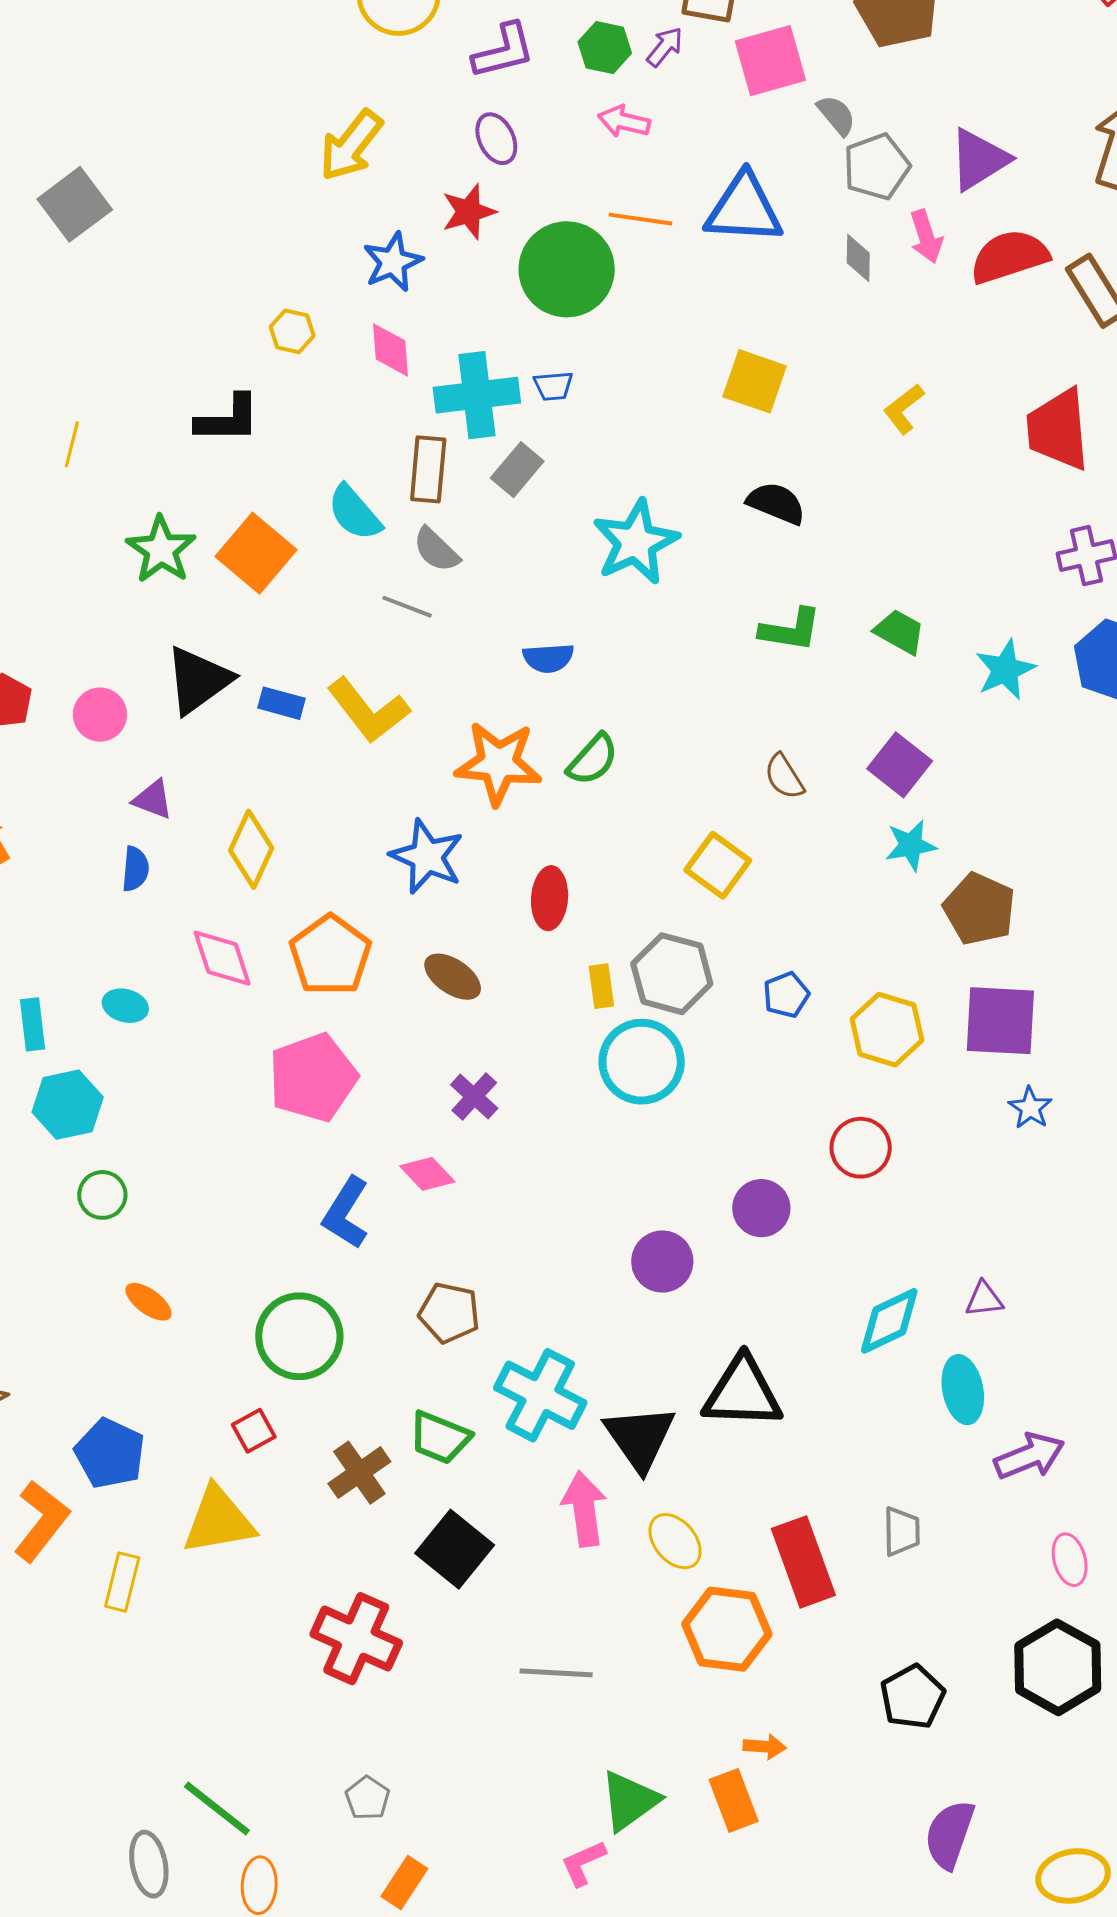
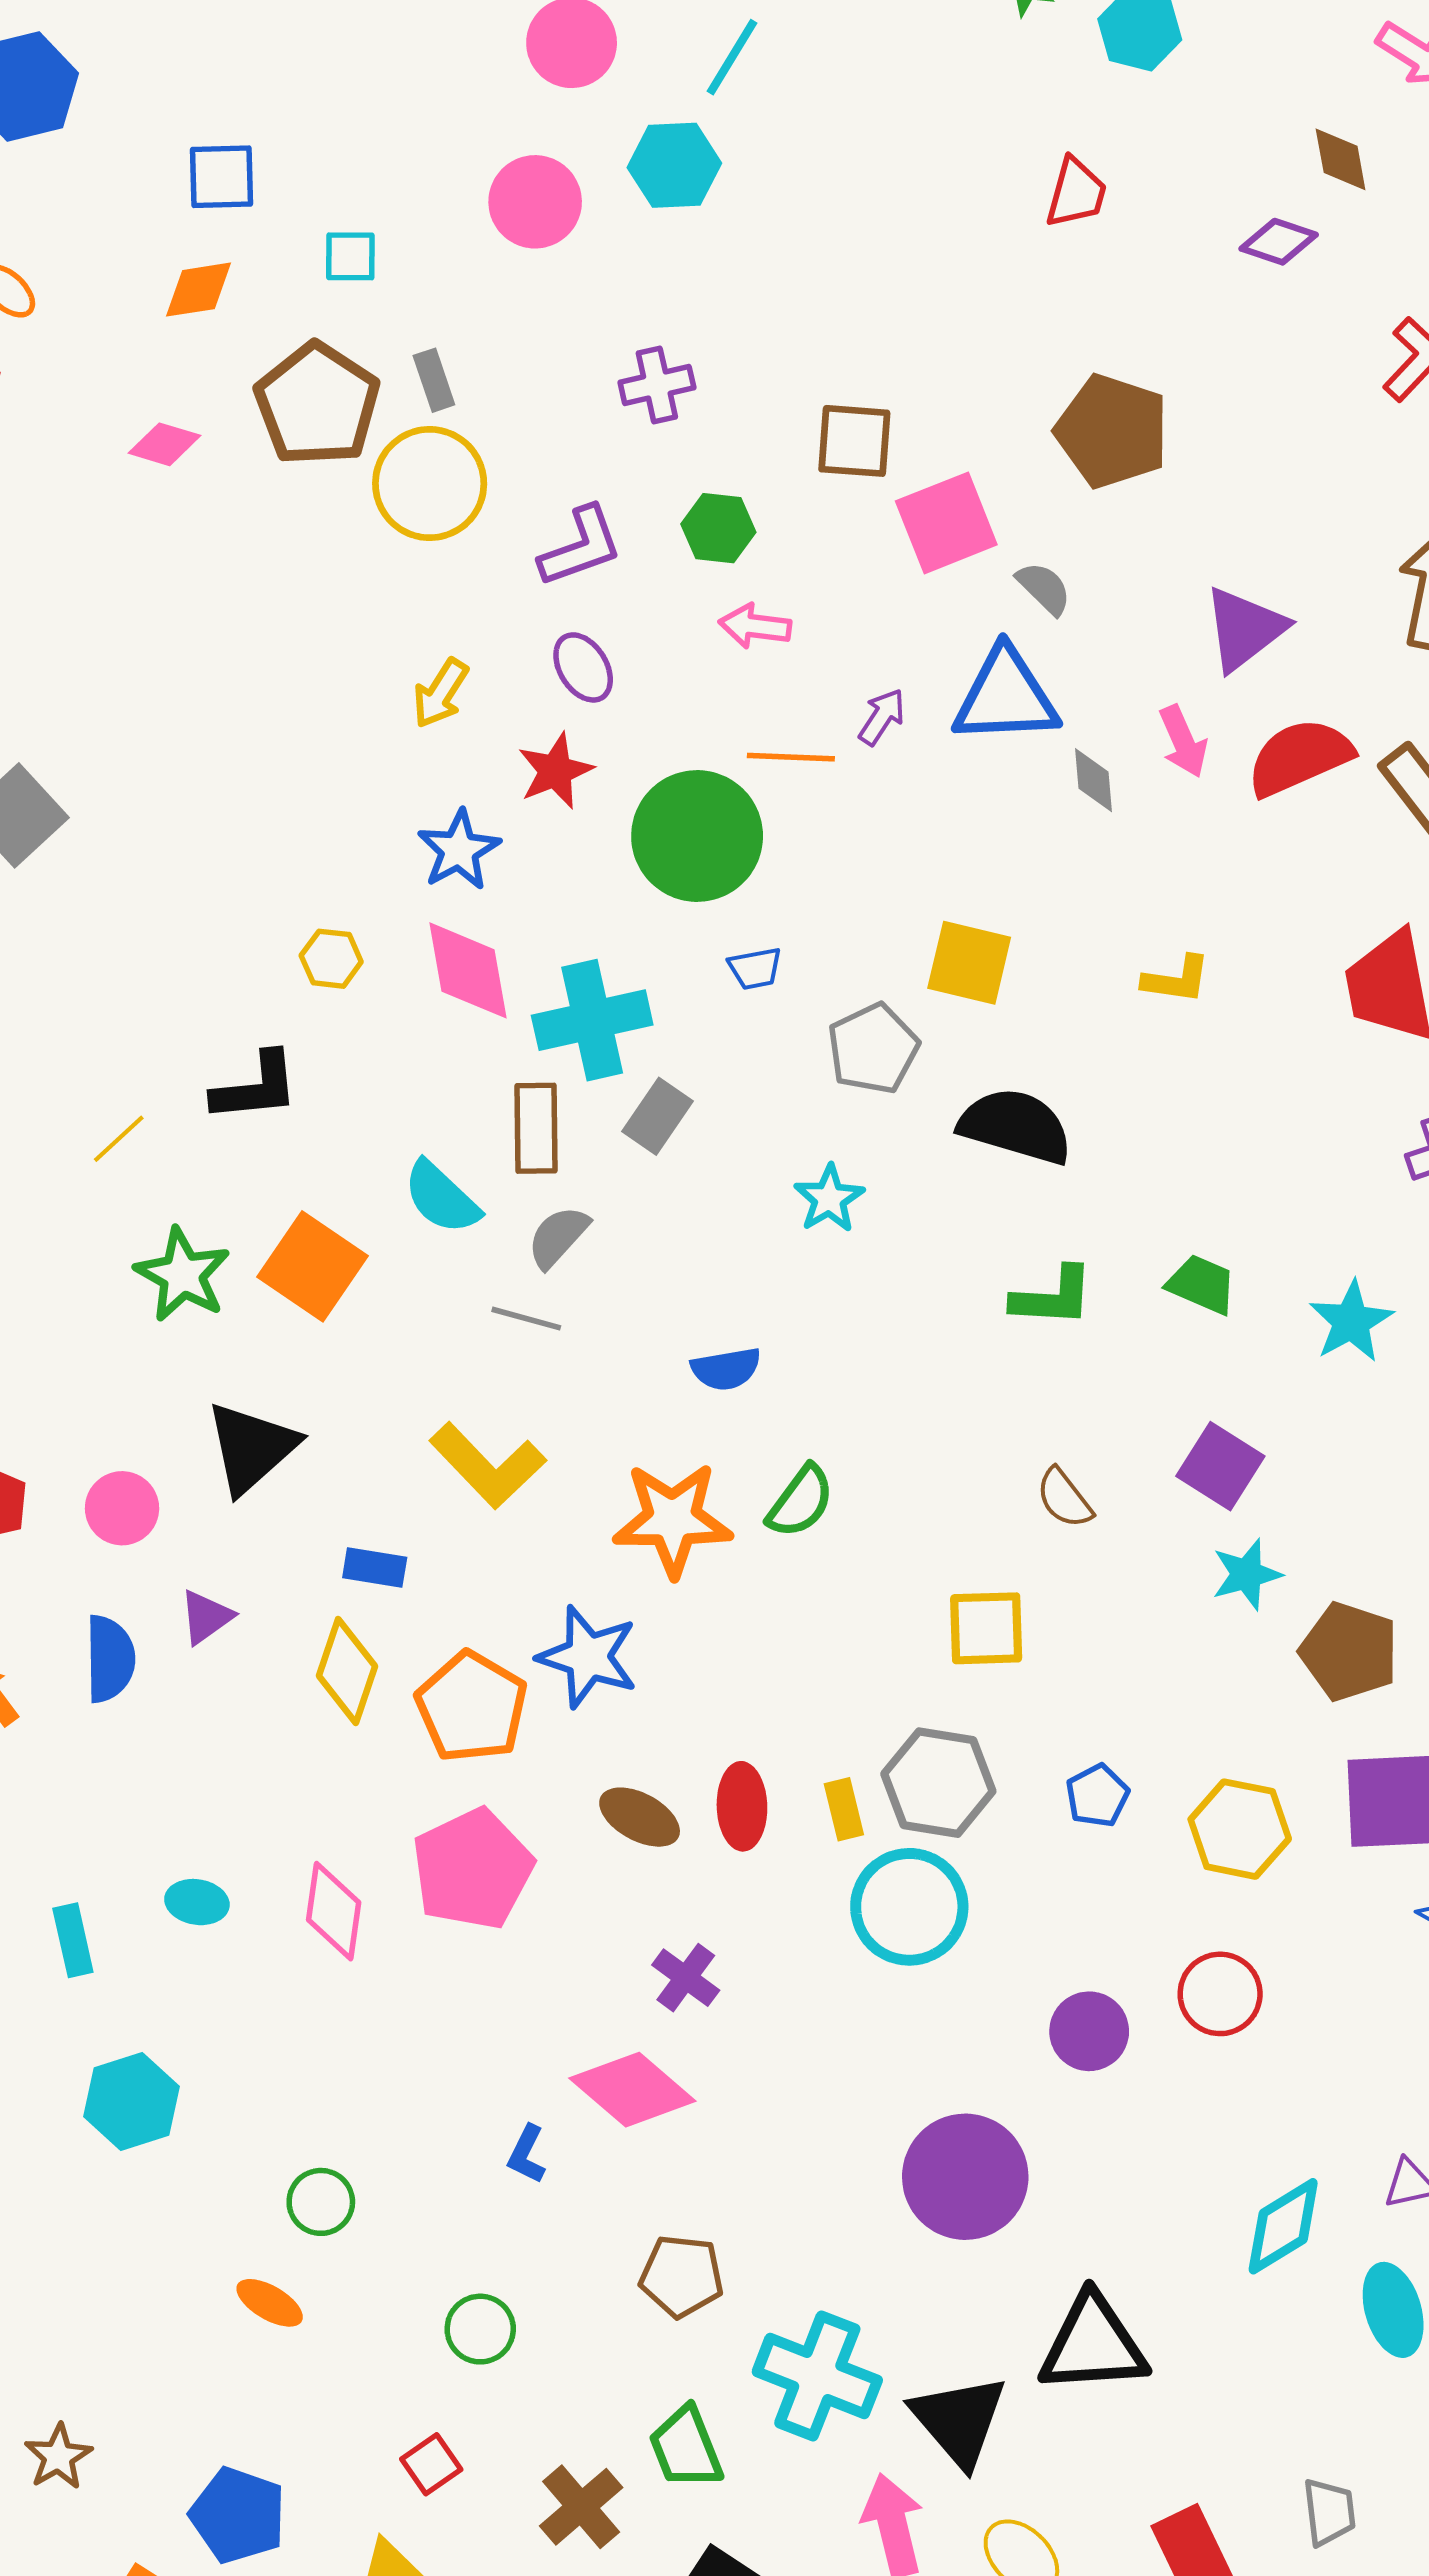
purple arrow: (665, 47) -> (882, 717), moved
yellow arrow: (351, 145) -> (440, 693), moved, size x0.7
gray pentagon: (877, 167) -> (873, 1049), moved
blue triangle: (744, 209) -> (1006, 696), moved
pink diamond: (391, 350) -> (468, 970), size x1.4
blue trapezoid: (553, 386) -> (755, 968), moved
yellow L-shape: (904, 409) -> (1176, 980), turned -128
yellow line: (72, 444) -> (119, 1139), moved, turned 39
black semicircle: (776, 503) -> (1016, 1126), size x1.4
cyan star: (636, 542) -> (829, 1199), size x0.6
gray semicircle: (436, 550) -> (558, 1237), turned 94
blue rectangle: (281, 703) -> (375, 1568), moved
purple triangle: (153, 800) -> (206, 1617), turned -51
yellow square: (718, 865) -> (986, 1628), turned -32
blue semicircle: (135, 869) -> (110, 1659), moved, size x1.4
red ellipse: (550, 898) -> (742, 1806), moved
orange pentagon: (330, 955) -> (472, 1707), moved
pink diamond: (222, 958) -> (334, 1911), moved, turned 32
pink pentagon: (313, 1078) -> (472, 1869), moved
cyan hexagon: (68, 1105) -> (132, 2101), moved
pink diamond: (427, 1174) -> (632, 2090), size x1.6
green circle: (102, 1195) -> (321, 2202), moved
purple circle: (761, 1208) -> (1089, 2031), moved
blue L-shape: (346, 1213) -> (527, 2154), size x0.6
purple circle: (662, 1262) -> (965, 2177), size x1.5
green circle: (299, 1336) -> (480, 2329), size x0.6
green trapezoid: (440, 1437) -> (686, 2448), turned 52

